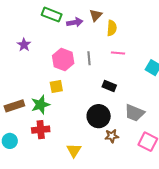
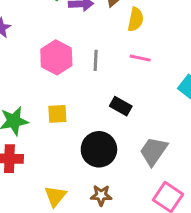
yellow square: (56, 87) -> (57, 114), moved
gray trapezoid: (135, 113) -> (154, 151), turned 95
brown star: (112, 136) -> (101, 195), moved

